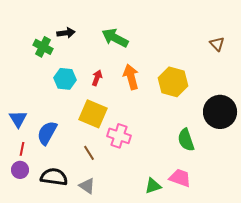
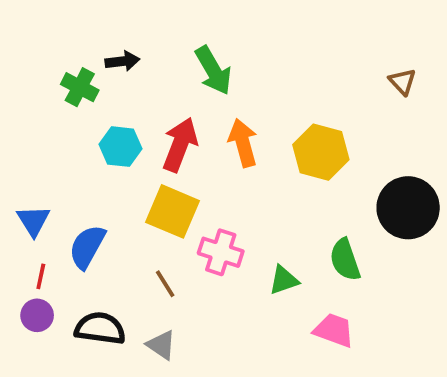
green arrow: (115, 38) -> (213, 70), turned -148
red arrow: (97, 78) -> (180, 145), size x1.8
green triangle: (153, 186) -> (284, 280), moved

